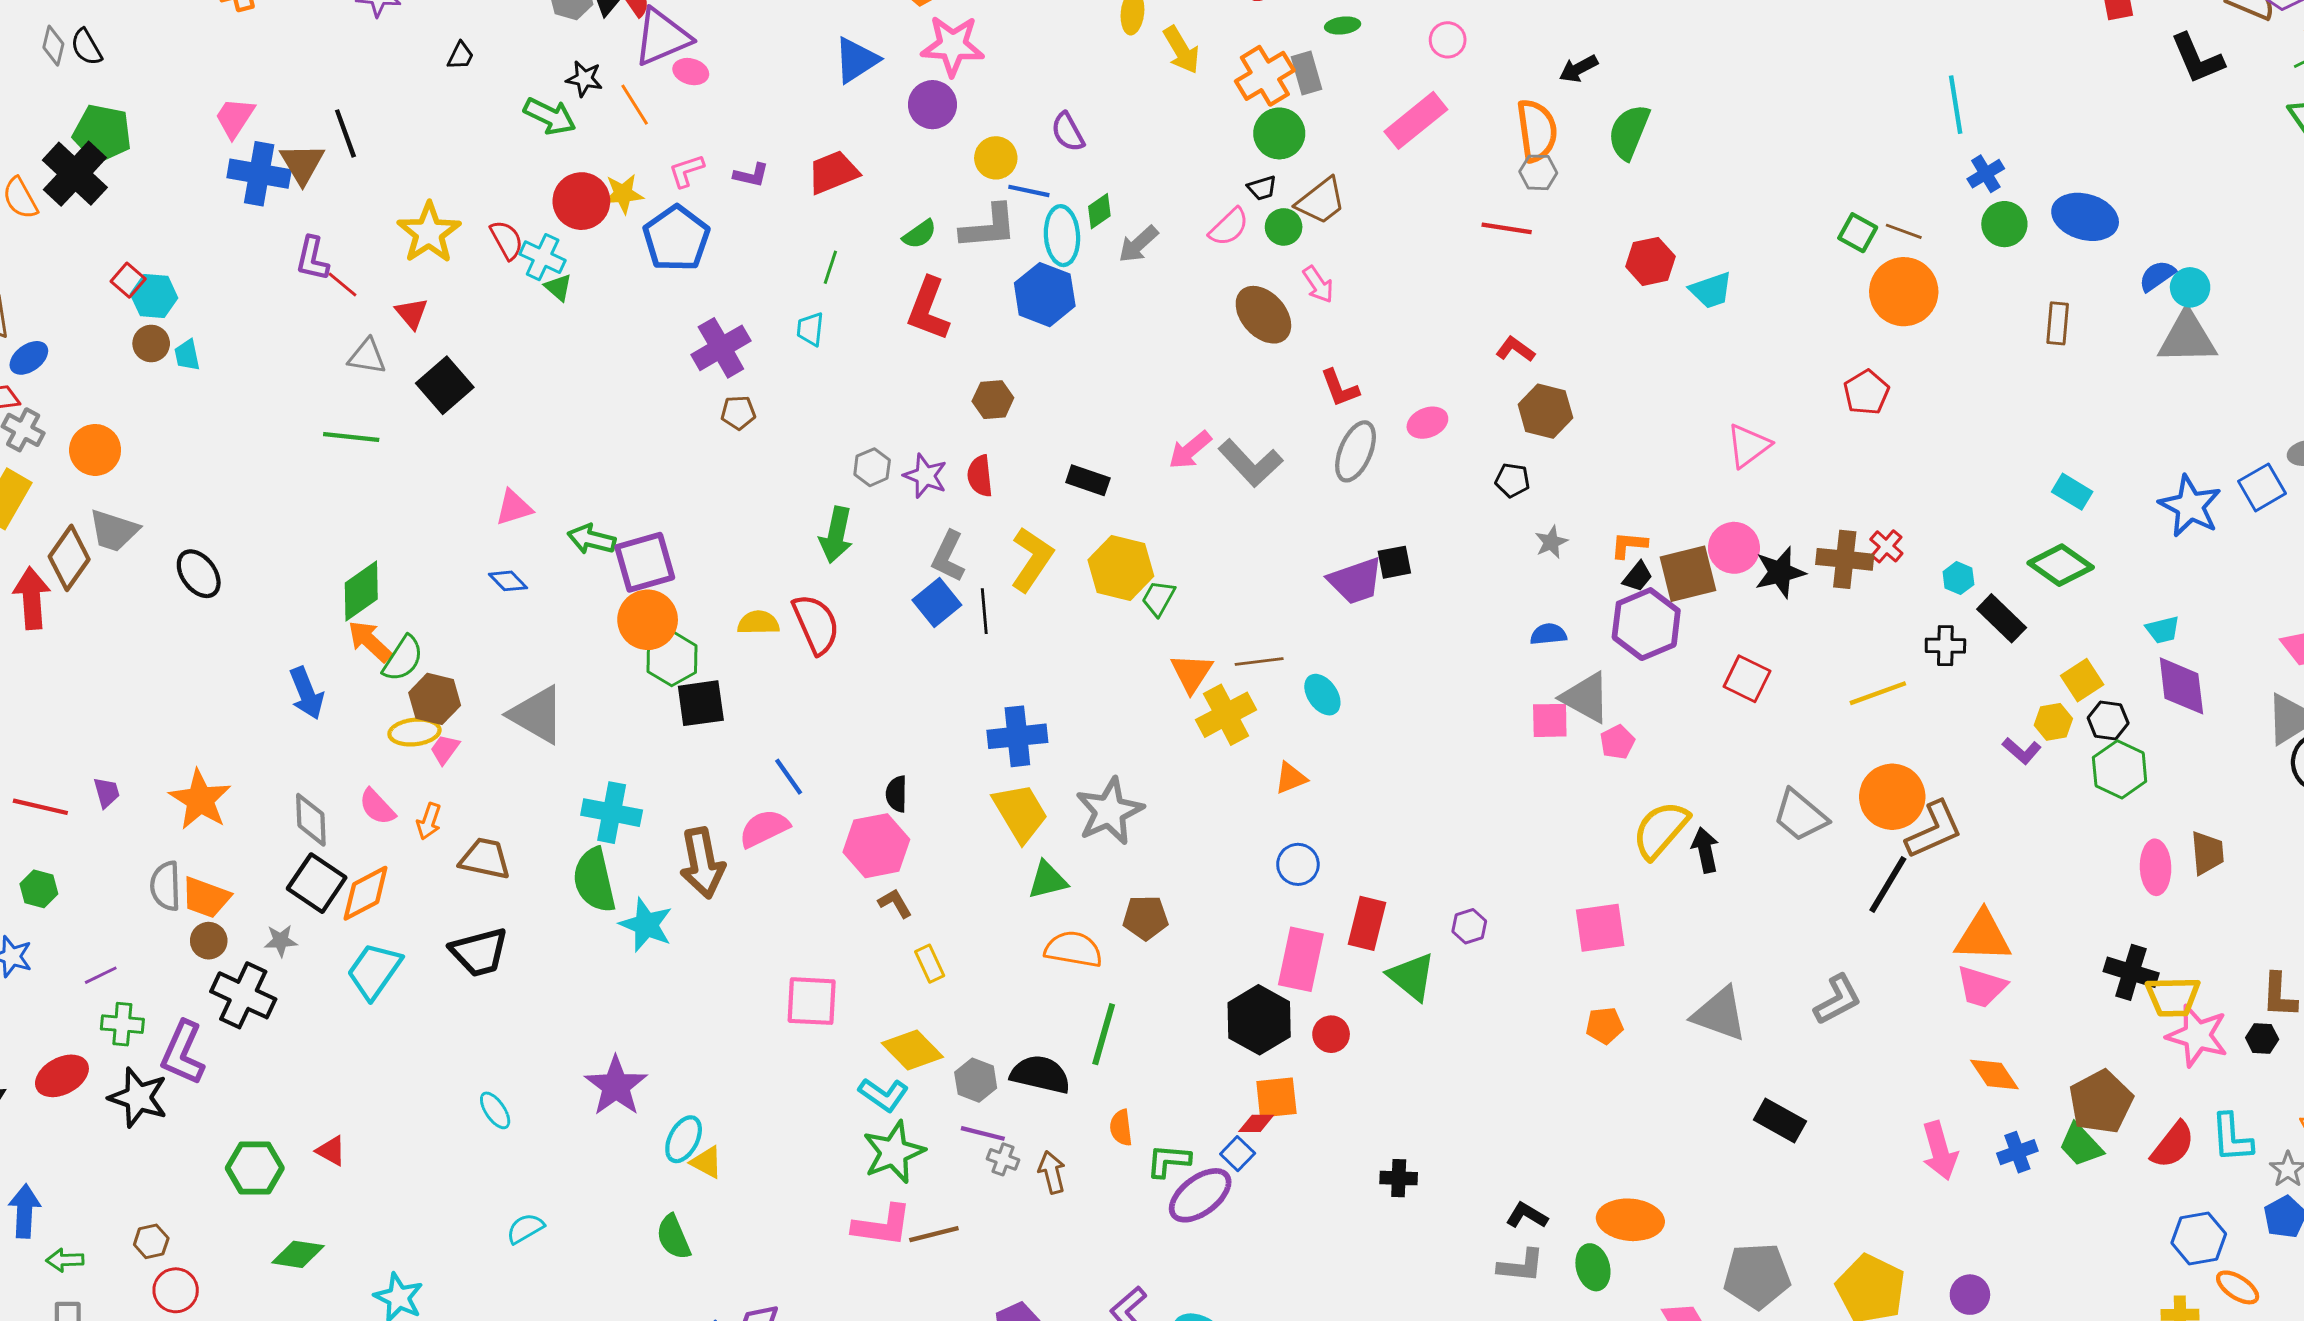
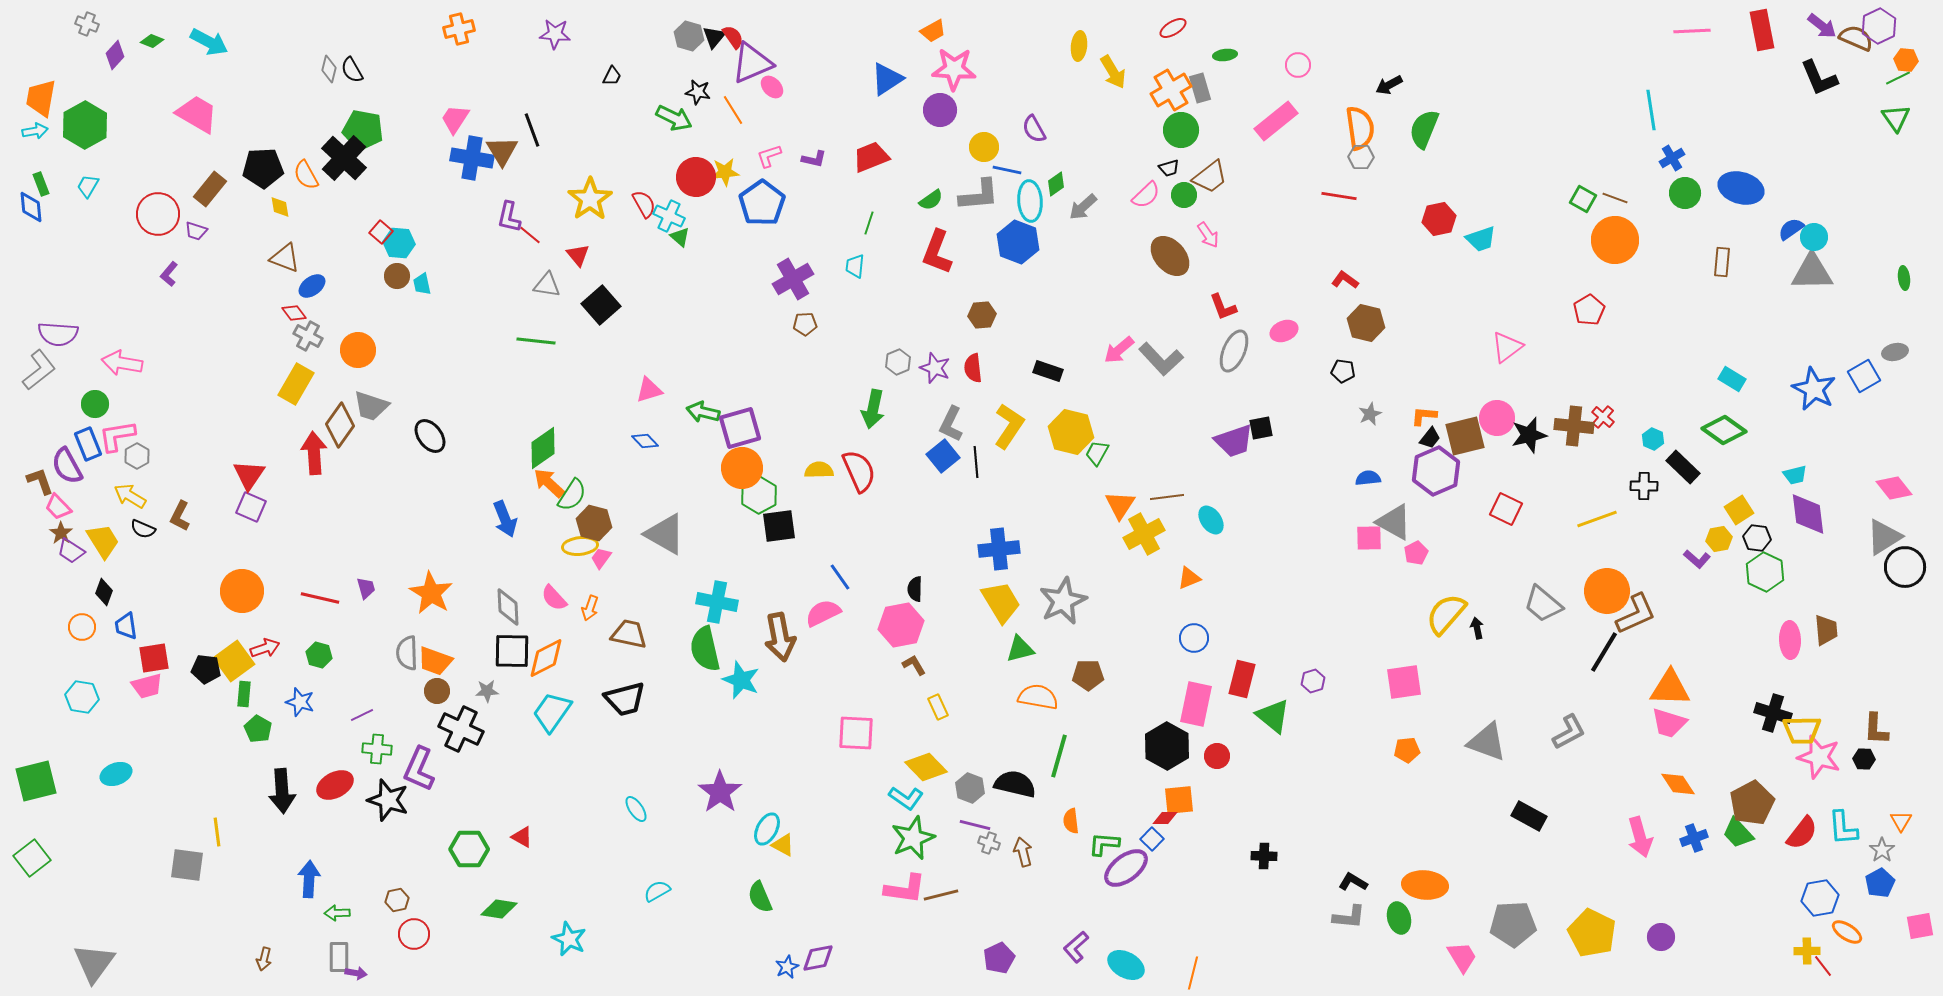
pink ellipse: (691, 72) -> (772, 87), turned 30
black arrow: (1705, 850) -> (1477, 628), size x0.7
black square: (317, 883) -> (512, 651), turned -33

